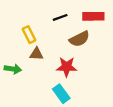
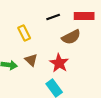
brown triangle: (36, 54) -> (31, 60), moved, turned 40
red star: (67, 67) -> (59, 63), turned 30

